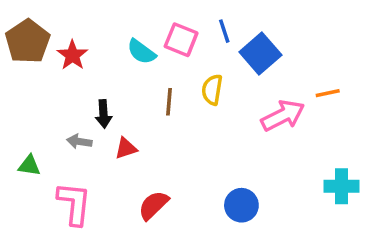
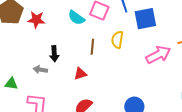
blue square: (260, 53) -> (145, 19), turned 30
red star: (72, 55) -> (36, 20), turned -30
red triangle: (126, 148) -> (80, 74), moved

